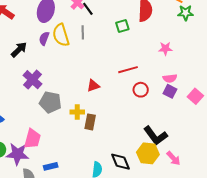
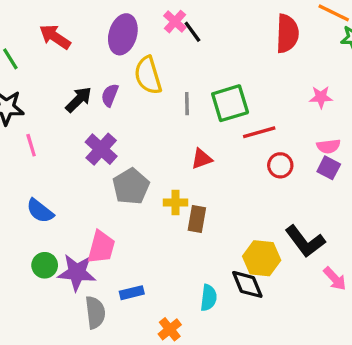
green square: (122, 26) -> (230, 103), moved, size x1.6
gray line: (83, 32) -> (187, 104), moved
purple semicircle: (44, 38) -> (110, 95), moved
gray pentagon: (50, 102) -> (131, 186), turned 30
yellow hexagon: (148, 153) -> (262, 258), moved

